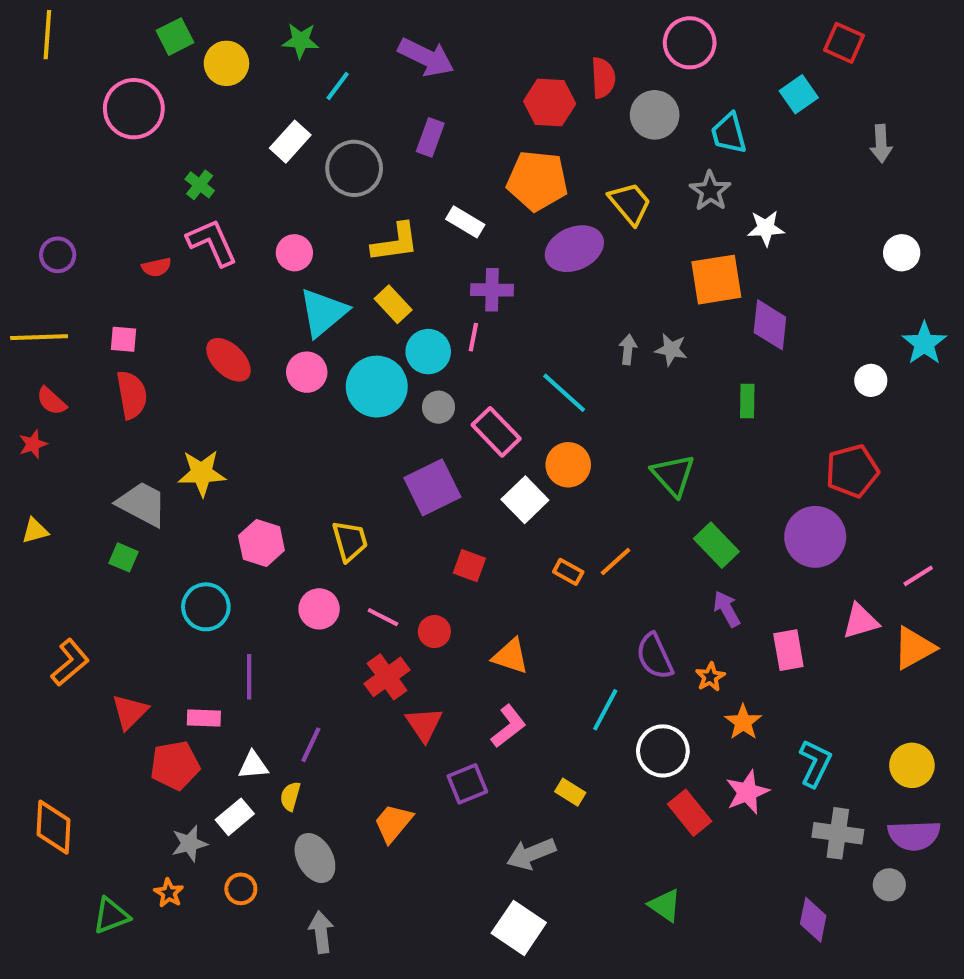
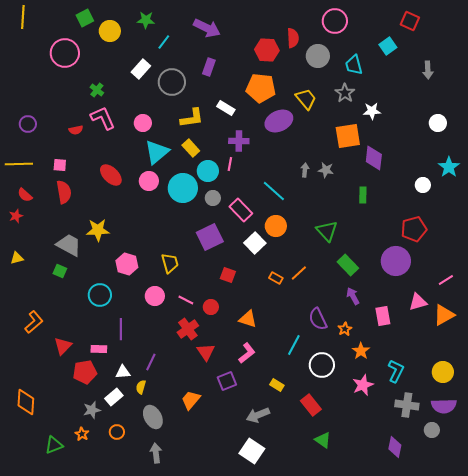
red rectangle: (690, 813) -> (311, 405), moved

